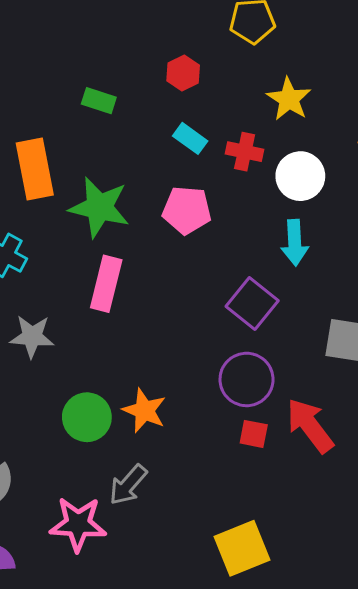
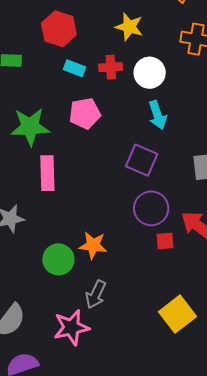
red hexagon: (183, 73) -> (59, 29), size x1.6

